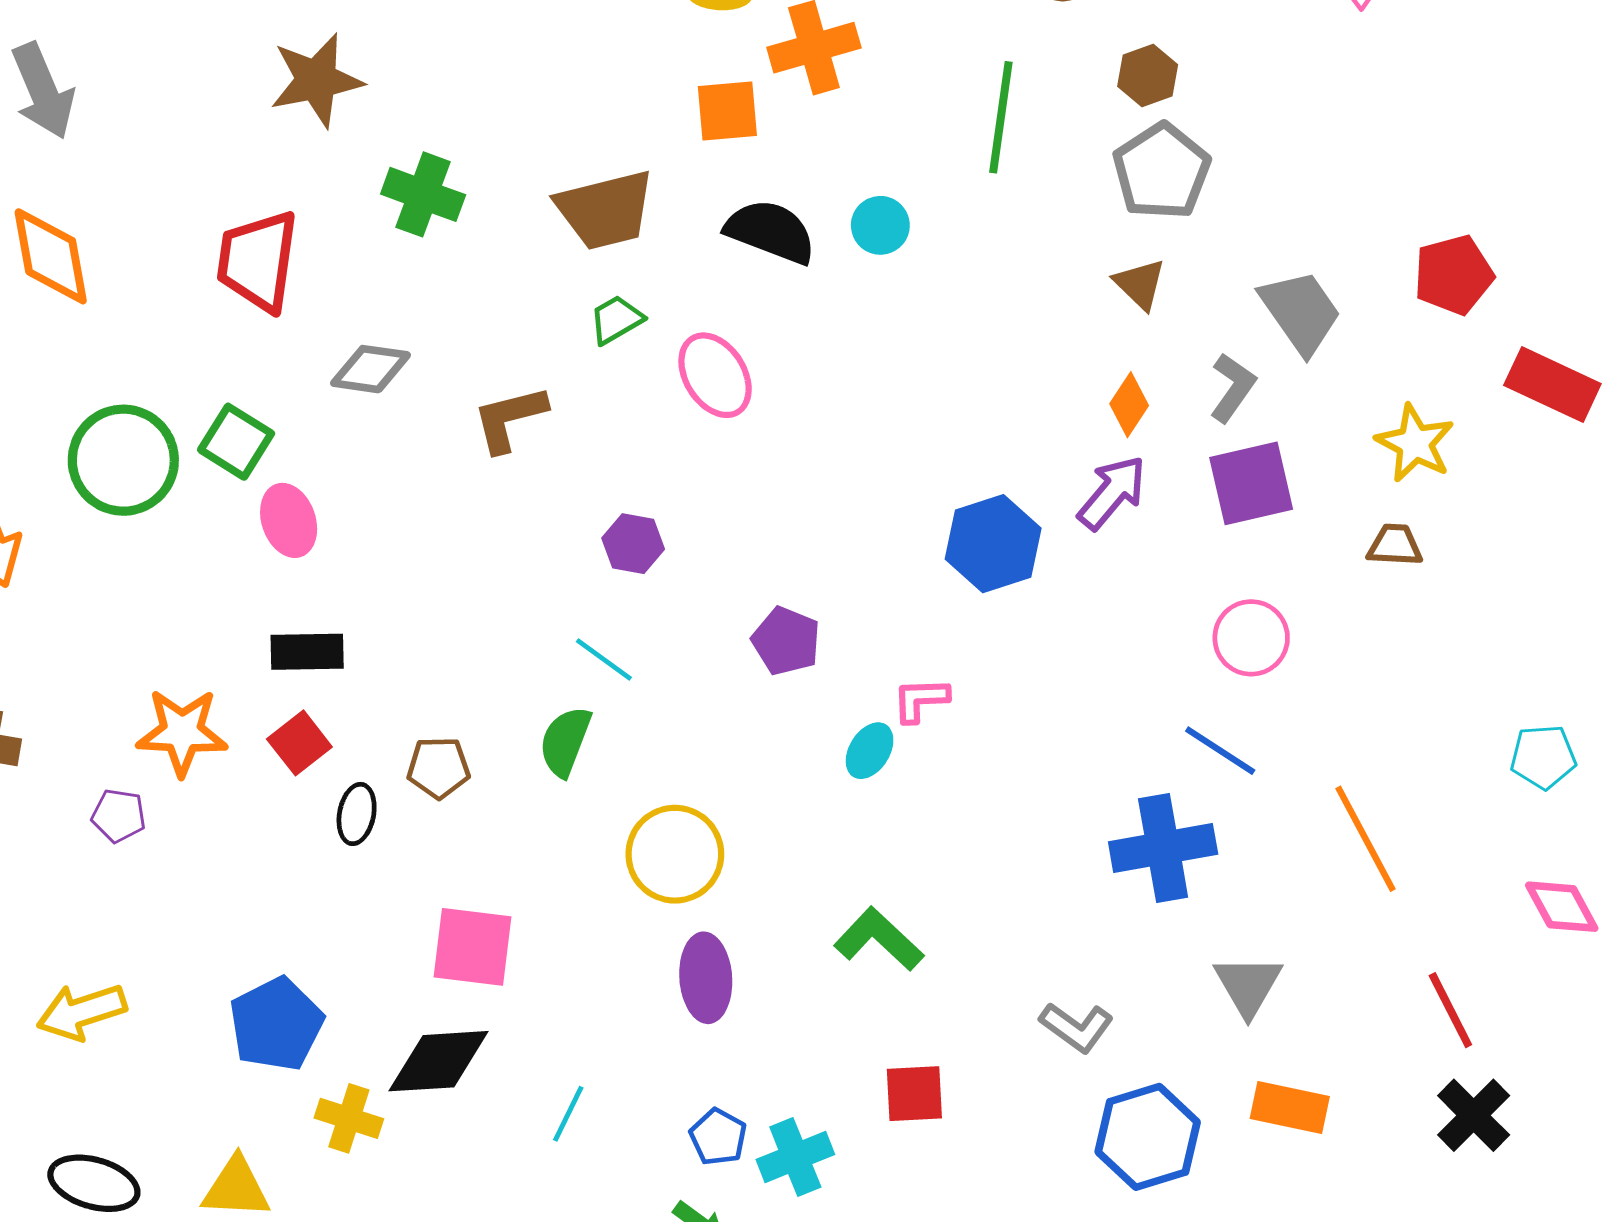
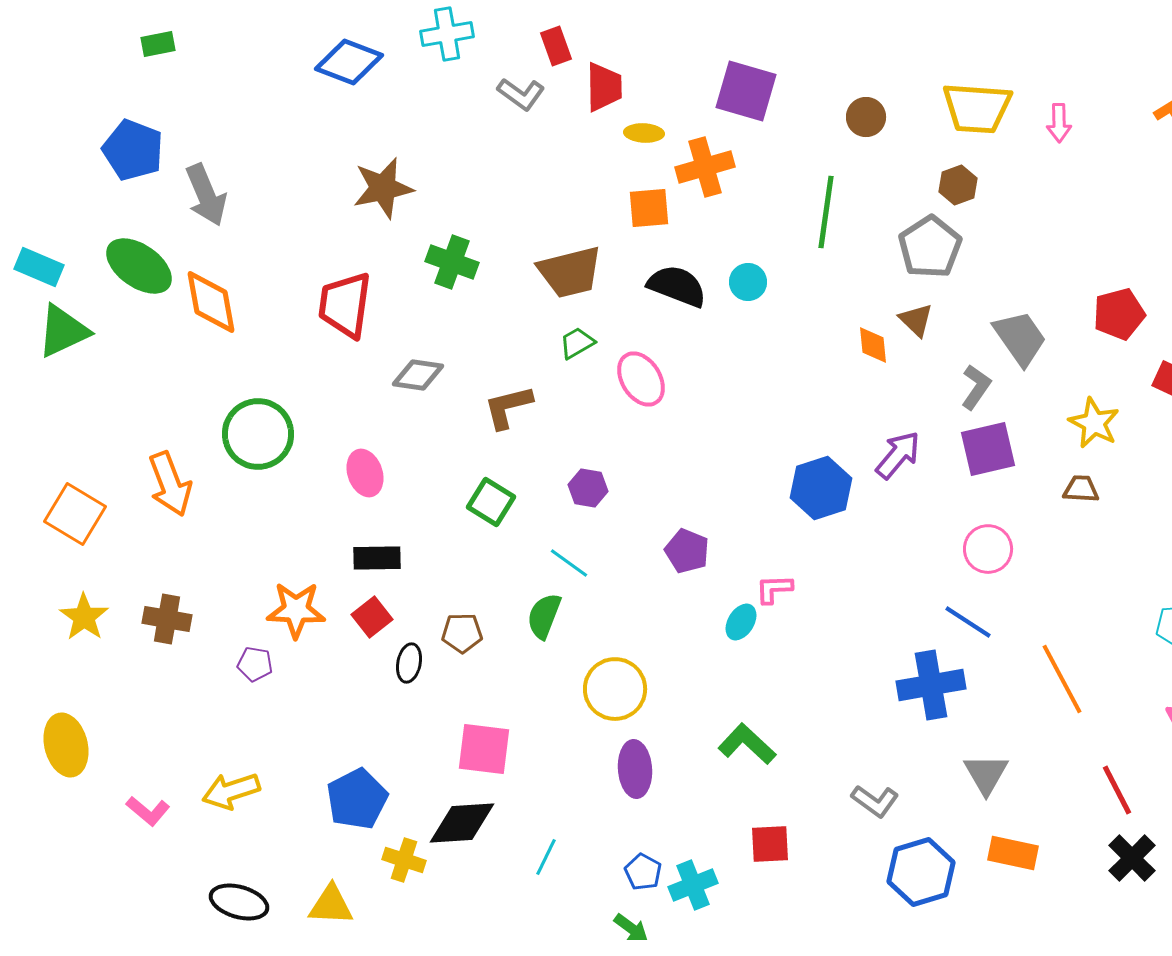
brown hexagon: (1148, 75) -> (958, 185), moved
orange diamond: (1129, 405) -> (873, 345), moved, turned -39
green square: (236, 442) -> (491, 502), moved

